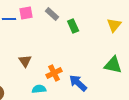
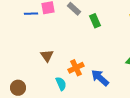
cyan semicircle: (39, 89) -> (61, 84), turned 72

